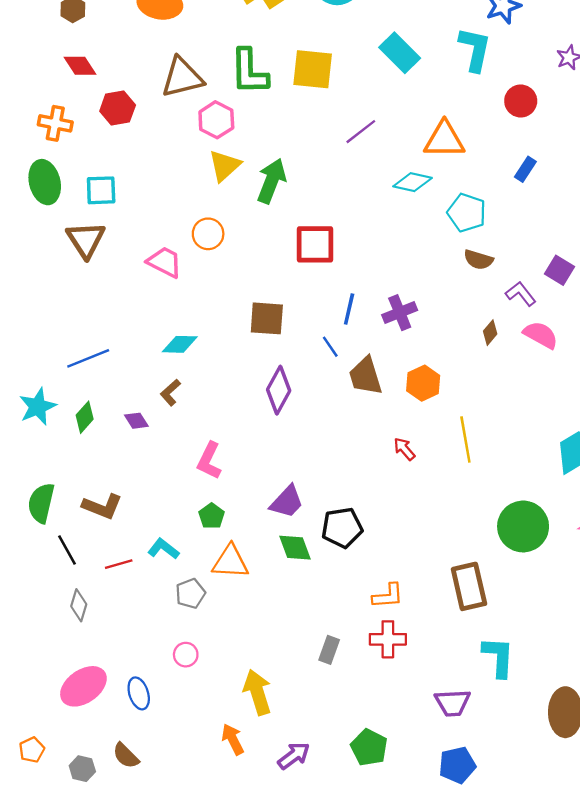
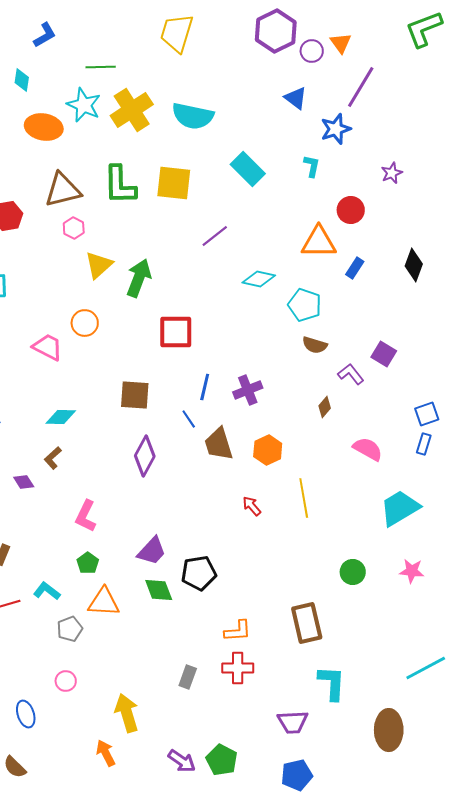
cyan L-shape: (475, 49) -> (312, 166), size x0.6
pink hexagon: (216, 120) -> (74, 228), moved, size x0.7
orange triangle: (444, 140) -> (319, 242), moved
pink semicircle: (541, 335) -> (368, 449), moved
green circle: (523, 526) -> (353, 572), size x0.6
purple arrow: (294, 756) -> (182, 761), moved, turned 72

